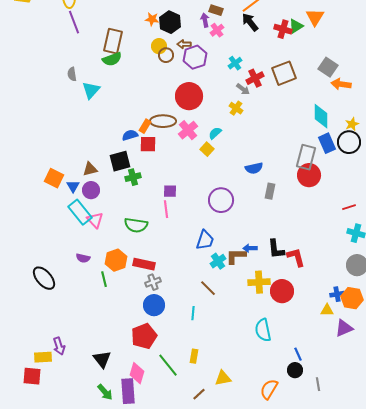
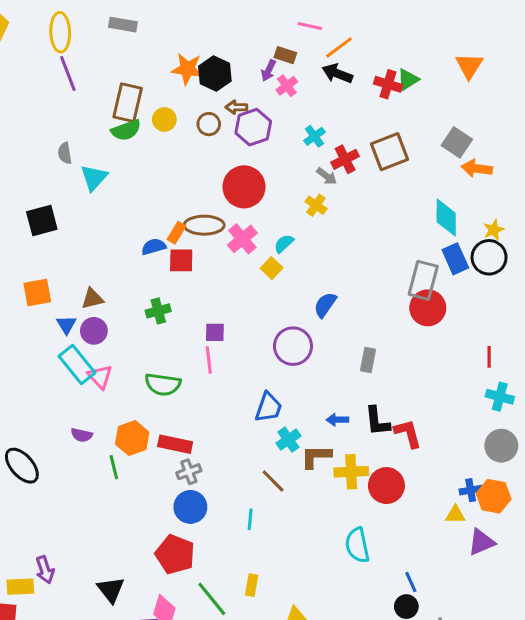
orange triangle: (315, 17) -> (469, 66), moved
orange star: (152, 19) -> (187, 69), size x1.5
purple arrow: (205, 20) -> (268, 70), turned -144
black arrow: (250, 22) -> (337, 74), turned -30
yellow circle: (159, 46) -> (164, 119), moved
black square: (120, 161) -> (42, 221), moved
blue semicircle: (254, 168) -> (325, 305), moved, turned 138
orange square: (54, 178) -> (37, 293), moved, turned -36
gray rectangle: (270, 191) -> (368, 360), moved
red line: (349, 207) -> (489, 357), turned -72
brown L-shape: (236, 256) -> (316, 456), moved
red pentagon: (144, 336) -> (175, 554), turned -30

